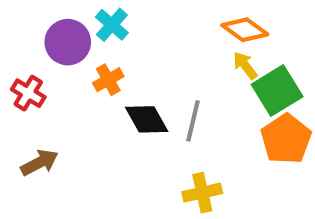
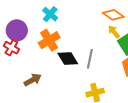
purple circle: (68, 42) -> (17, 30), moved
orange cross: (108, 80) -> (49, 40), size x1.5
brown arrow: (39, 163) -> (33, 80), moved

